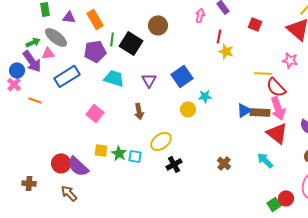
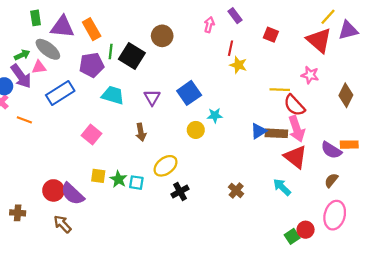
purple triangle: (69, 17) -> (62, 27), size x1.6

